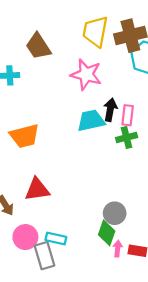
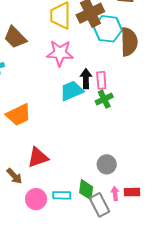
green diamond: (107, 233) -> (86, 190), moved
gray rectangle: (44, 256) -> (100, 205), moved

